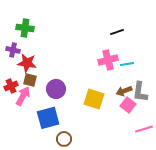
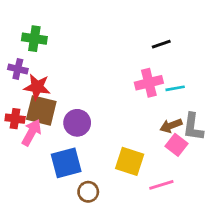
brown square: (30, 80) -> (41, 110), size x1.6
red cross: (11, 86) -> (15, 119), turned 32
yellow square: (94, 99) -> (130, 161), moved
pink line: (144, 129) -> (161, 185), moved

